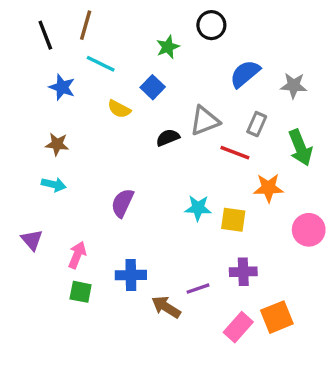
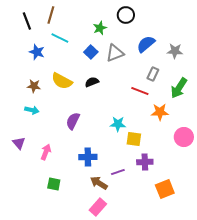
yellow semicircle: (119, 109) -> (62, 81), moved, size x1.5
gray triangle: (205, 121) -> (115, 53), moved
black semicircle: (168, 138) -> (92, 82), moved
green arrow: (300, 148) -> (179, 88), turned 55
yellow square: (233, 220) -> (134, 139), moved
blue cross: (131, 275) -> (88, 157), moved
green square: (81, 292) -> (54, 184), moved
pink rectangle: (238, 327) -> (98, 207), moved

